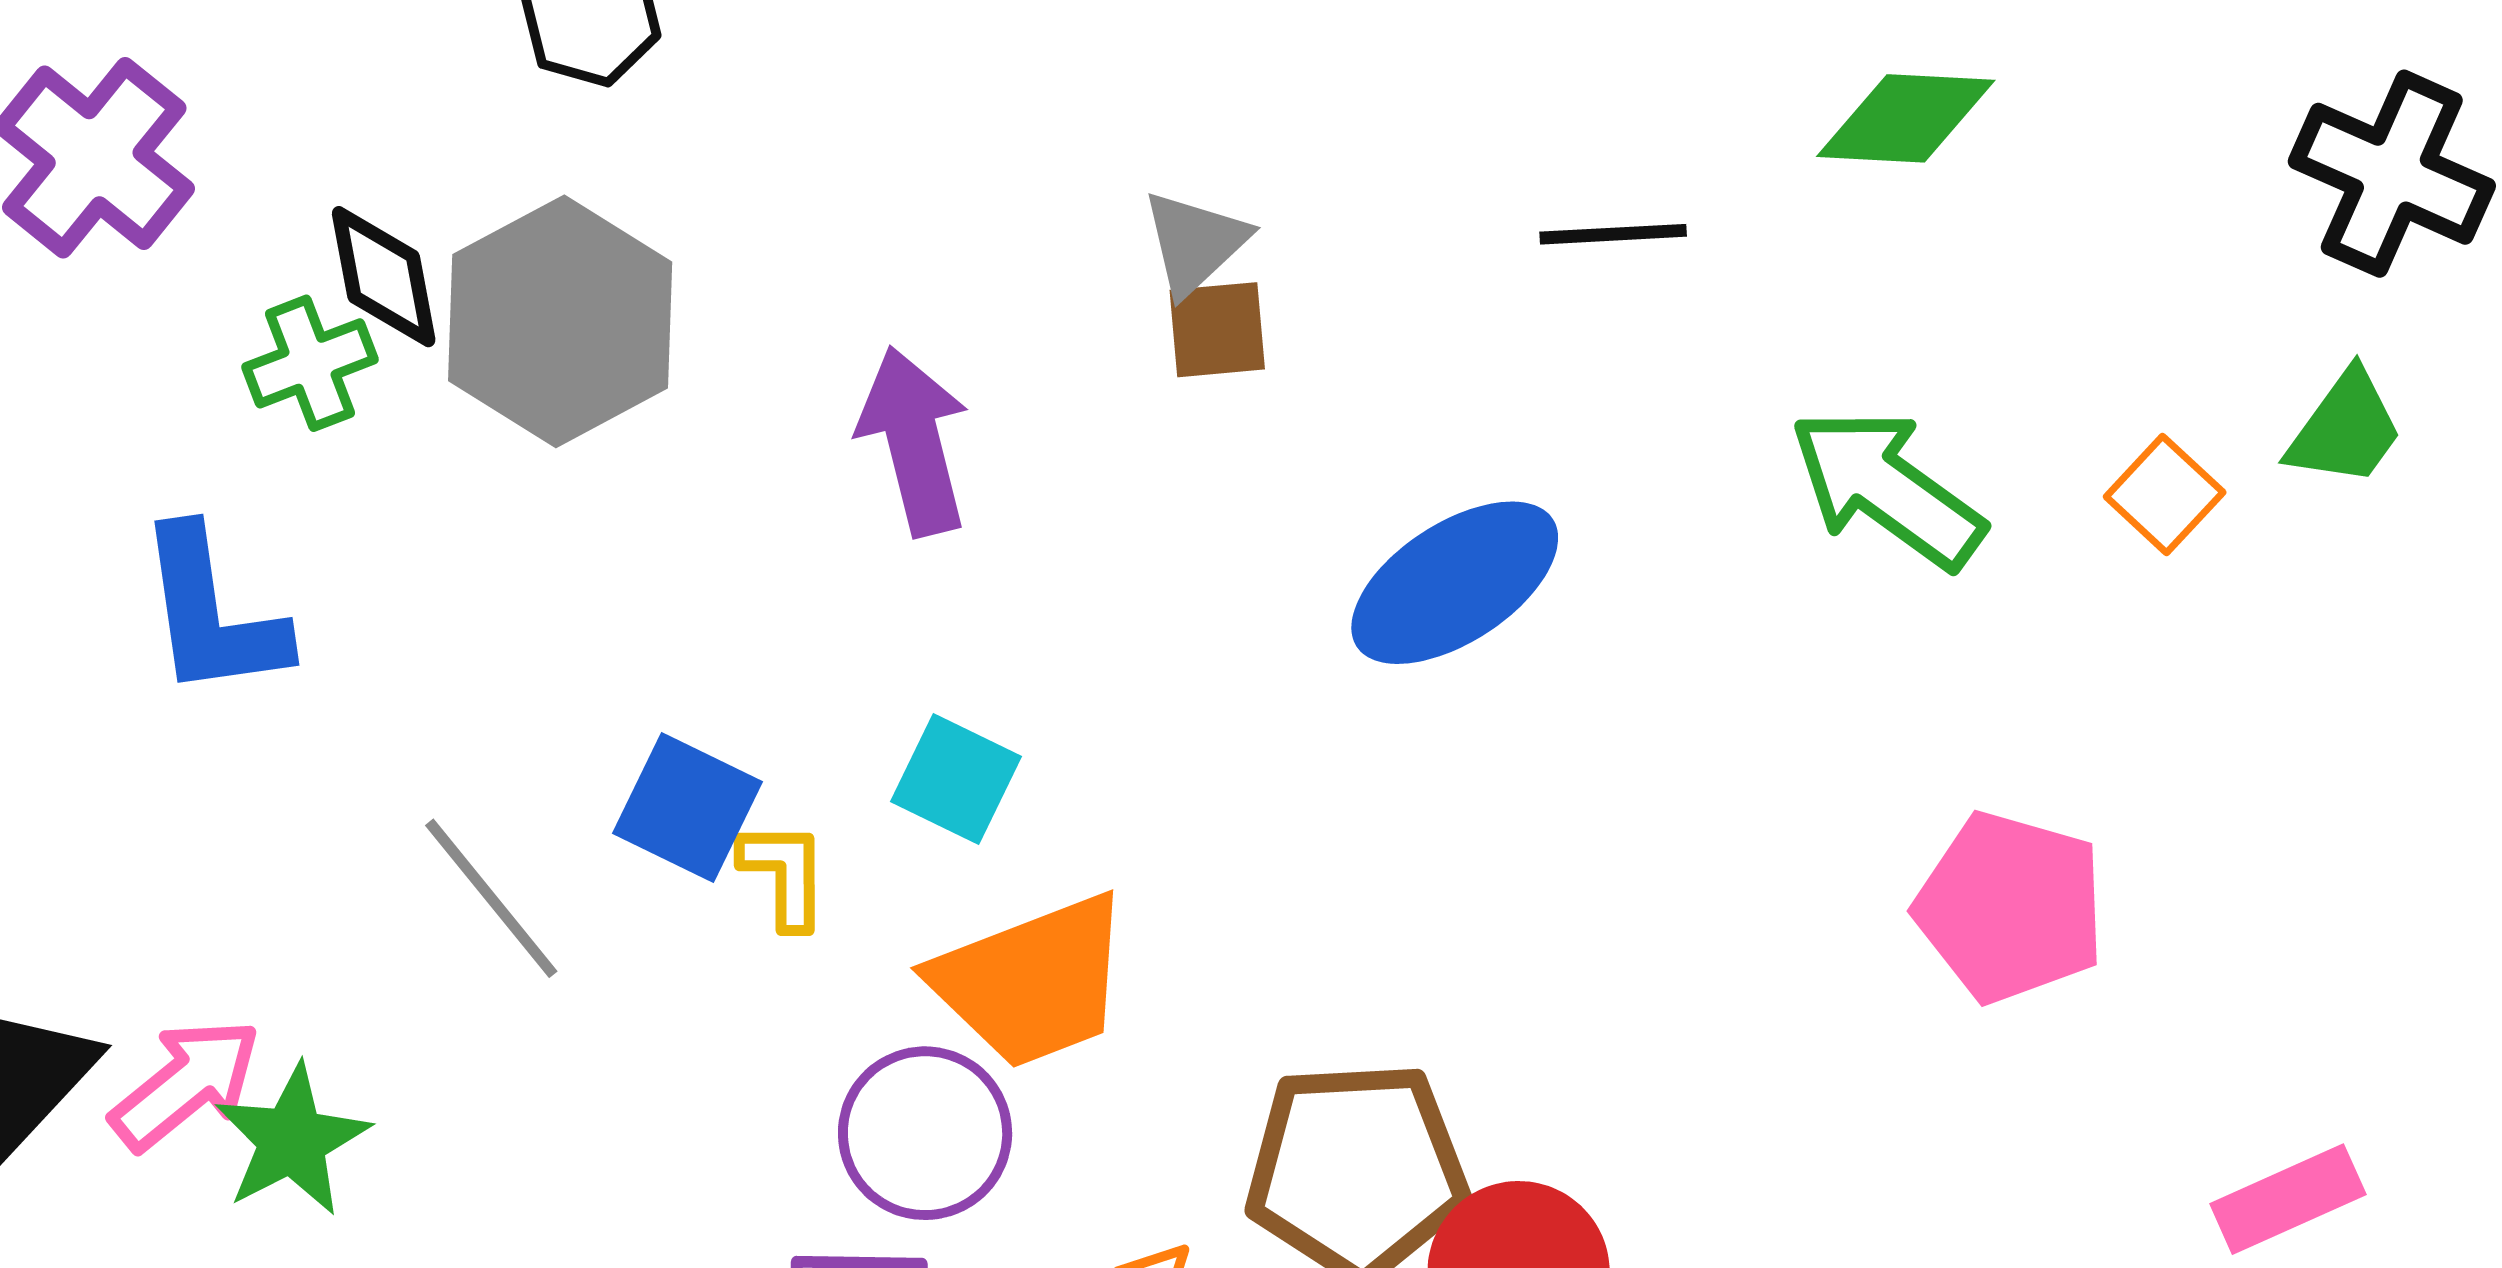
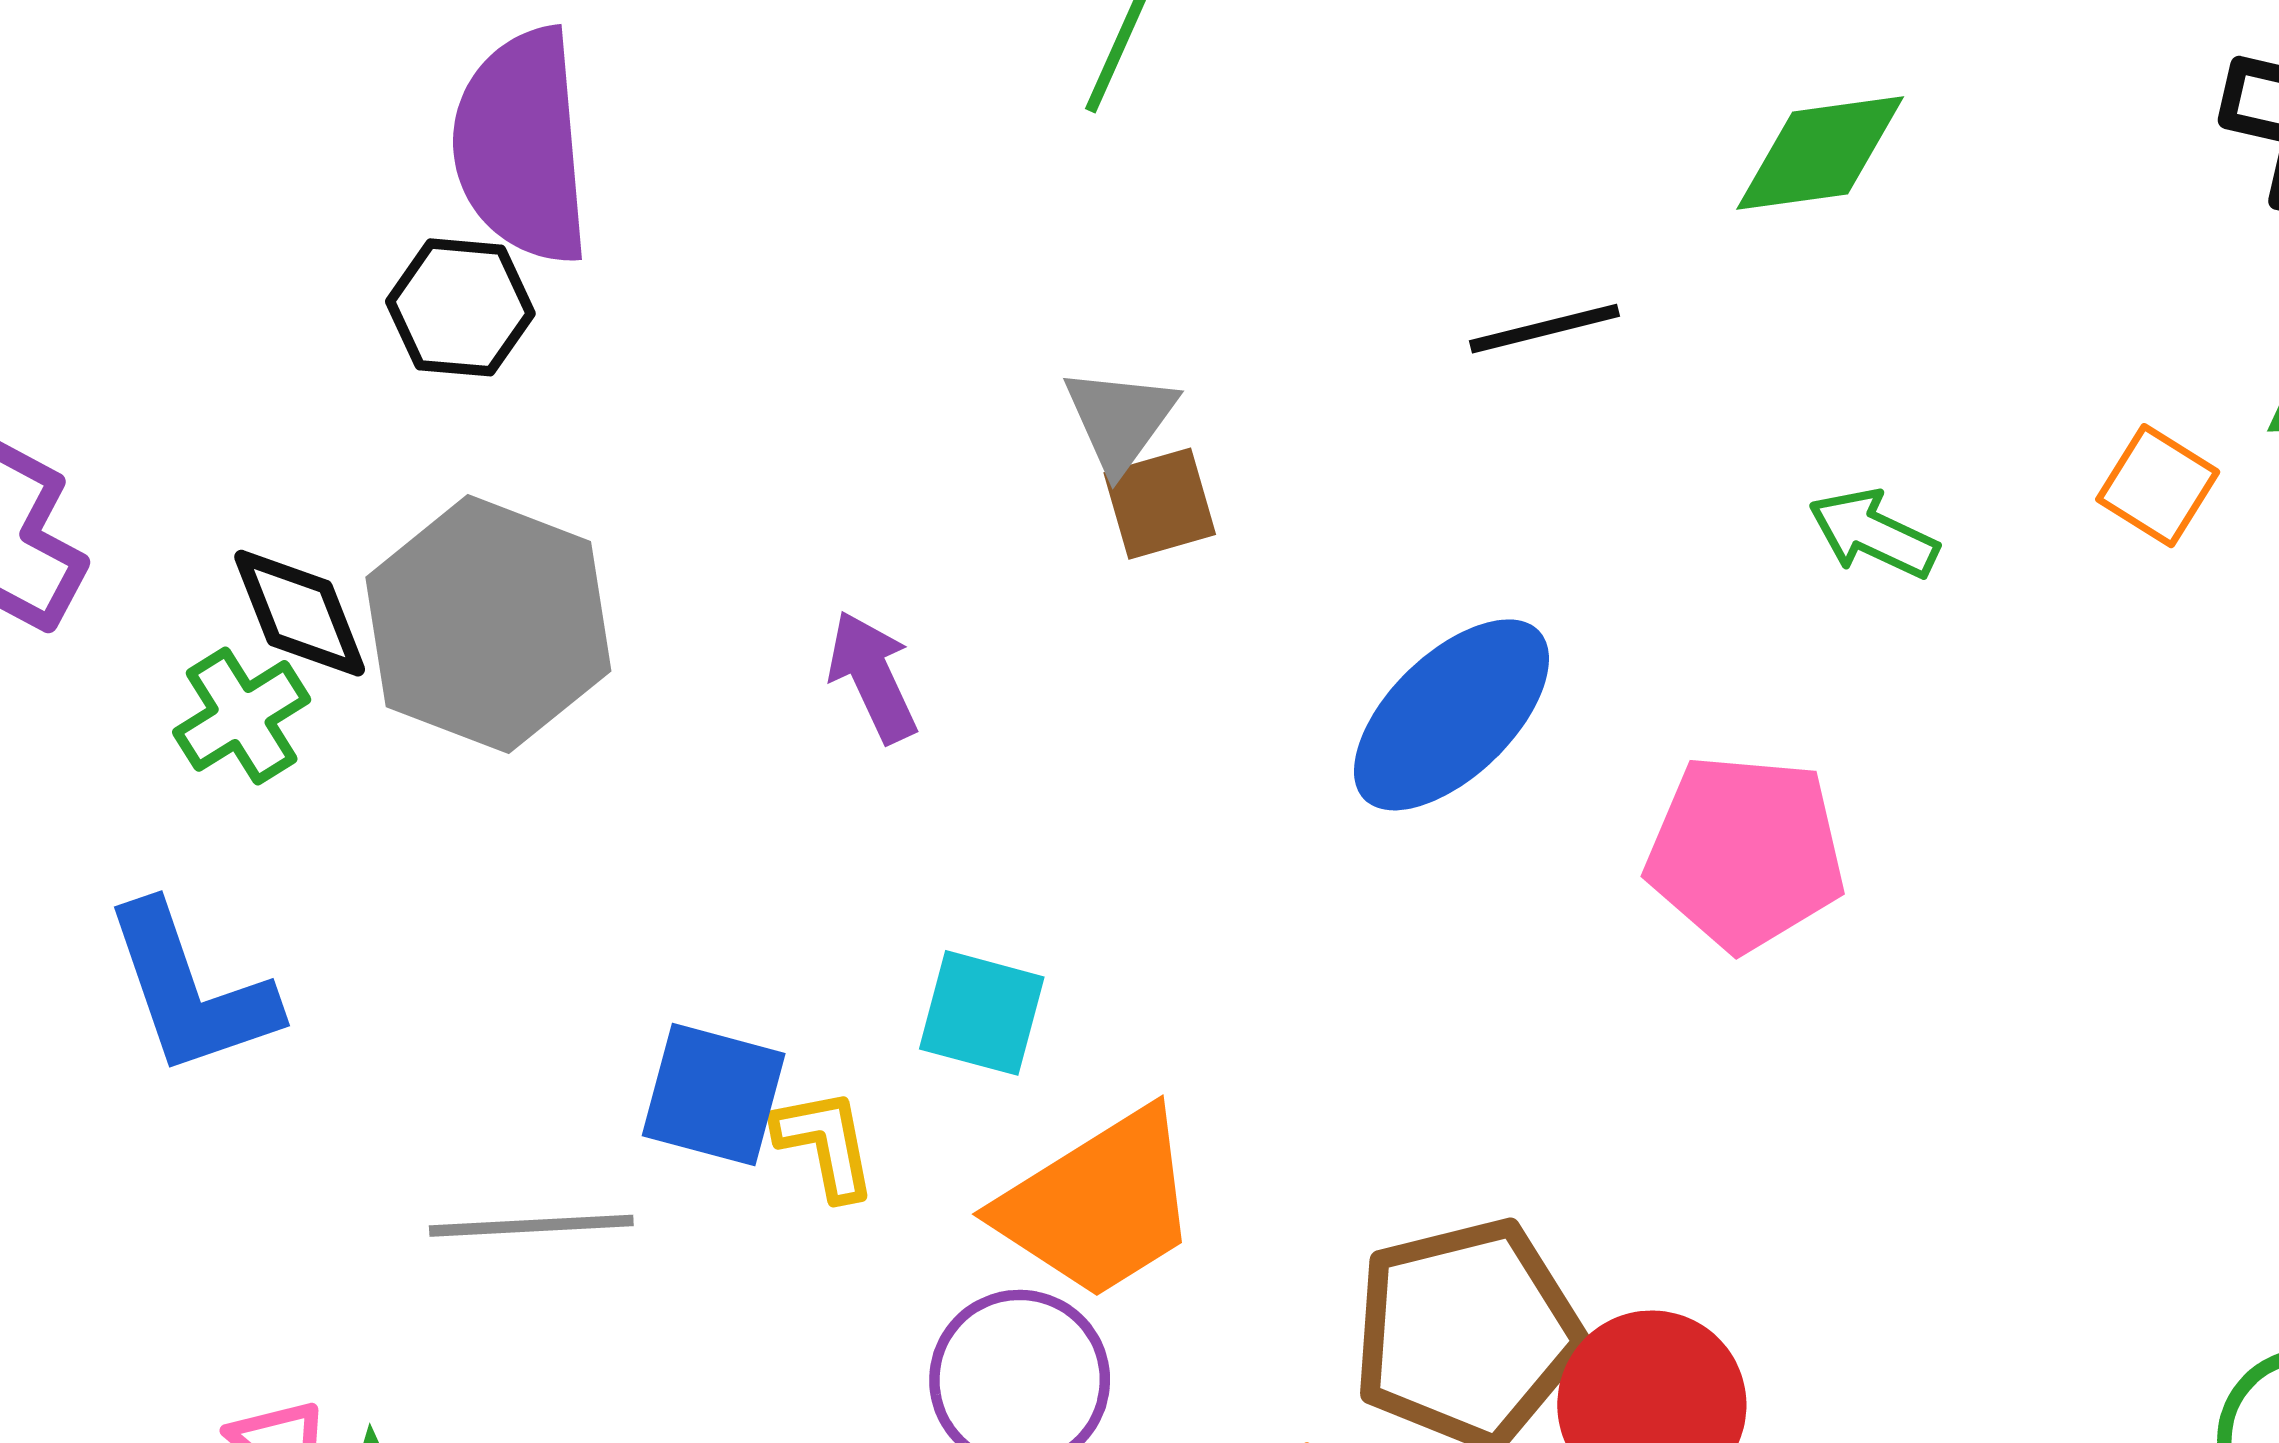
purple arrow: (914, 441) -> (873, 677), size x0.7
green arrow: (1887, 488) -> (1873, 534), size x0.6
gray line: (491, 898) -> (531, 1226), turned -43
pink pentagon: (2010, 907) -> (1746, 852), moved

